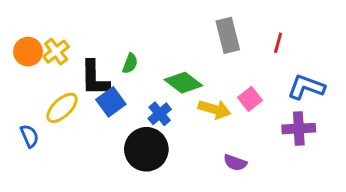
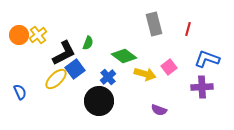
black L-shape: (95, 78) -> (64, 53), turned -116
yellow ellipse: (62, 108) -> (56, 79), moved

